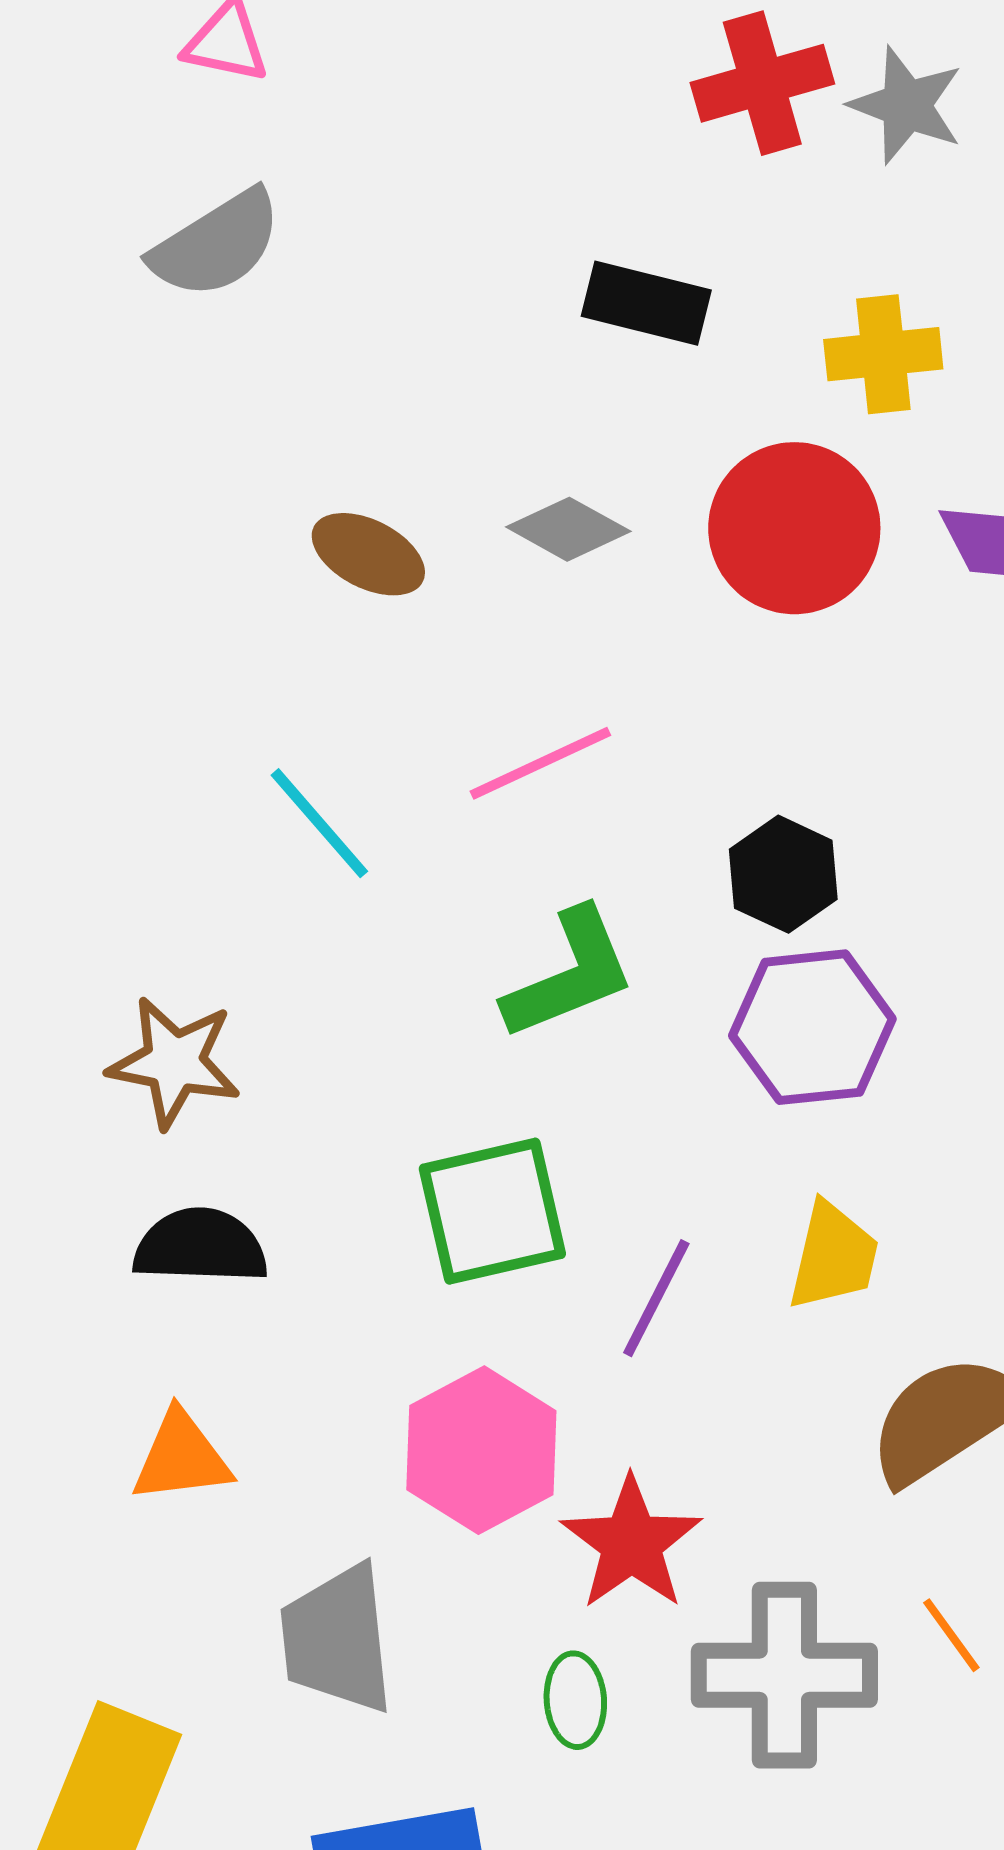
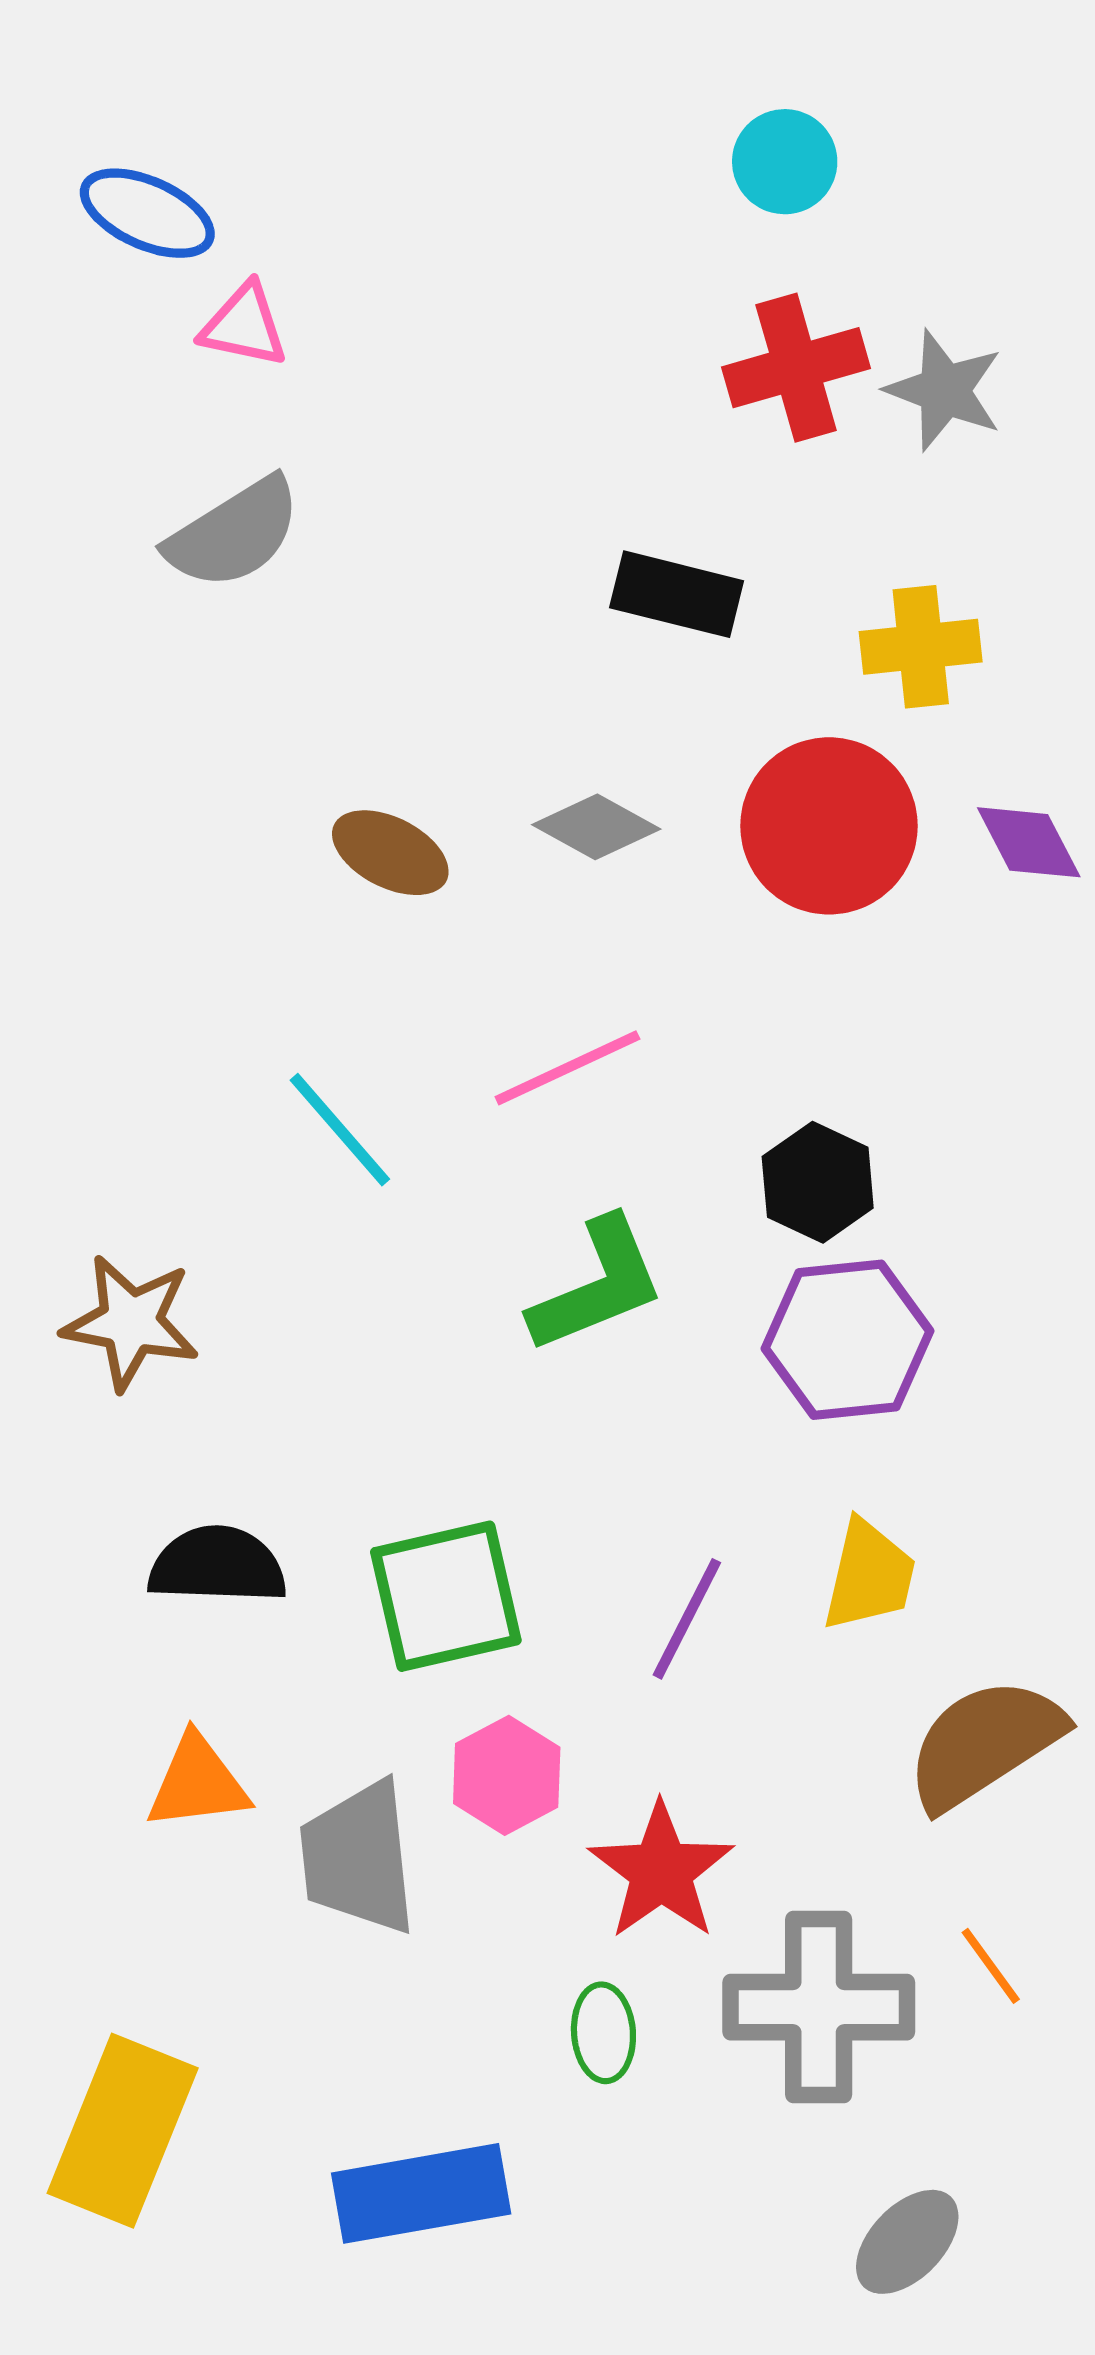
brown star: (174, 1062) -> (131, 1322), moved
green square: (492, 1211) -> (446, 1596), moved
pink hexagon: (481, 1450) -> (507, 1775), size x0.7
gray trapezoid: (337, 1639) -> (358, 1858), moved

